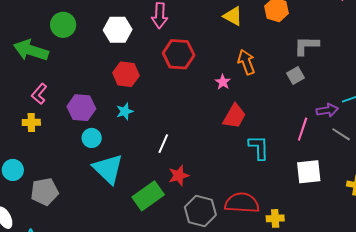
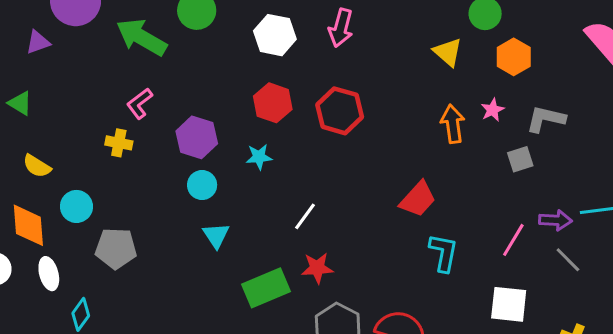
red hexagon: (179, 54) -> (340, 111), moved
pink star: (223, 82) -> (493, 110), moved
cyan triangle: (108, 169) -> (216, 235), size x0.6

